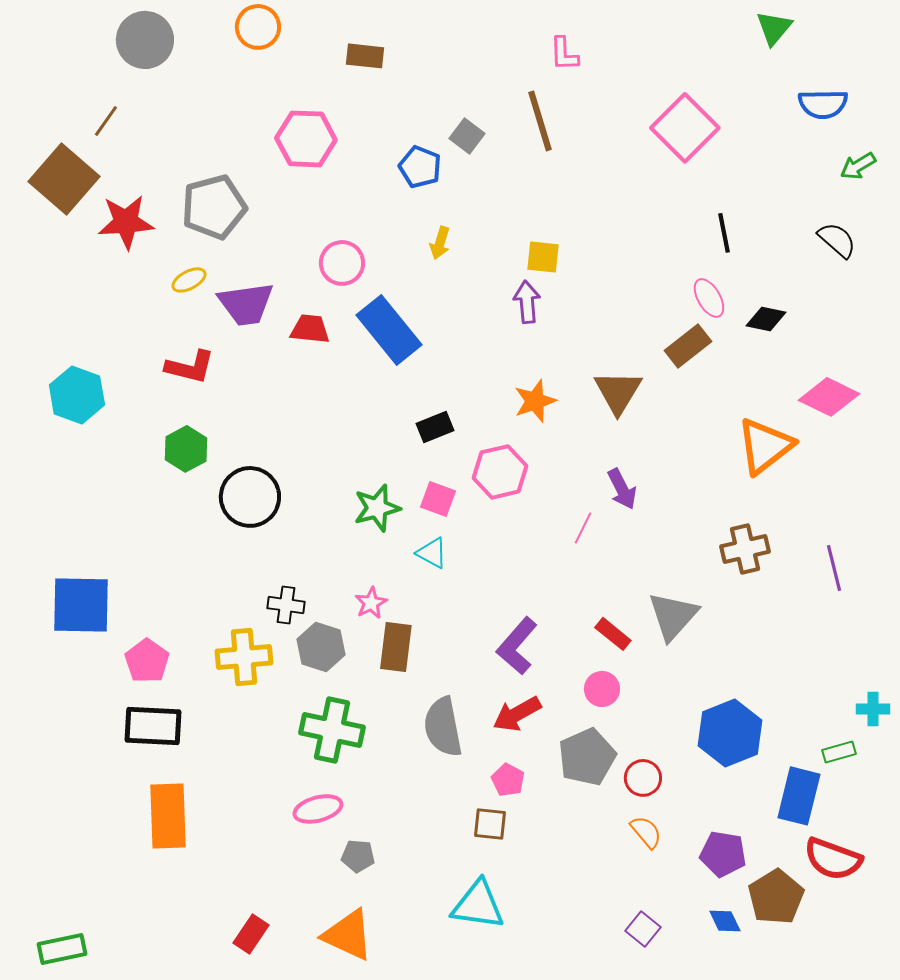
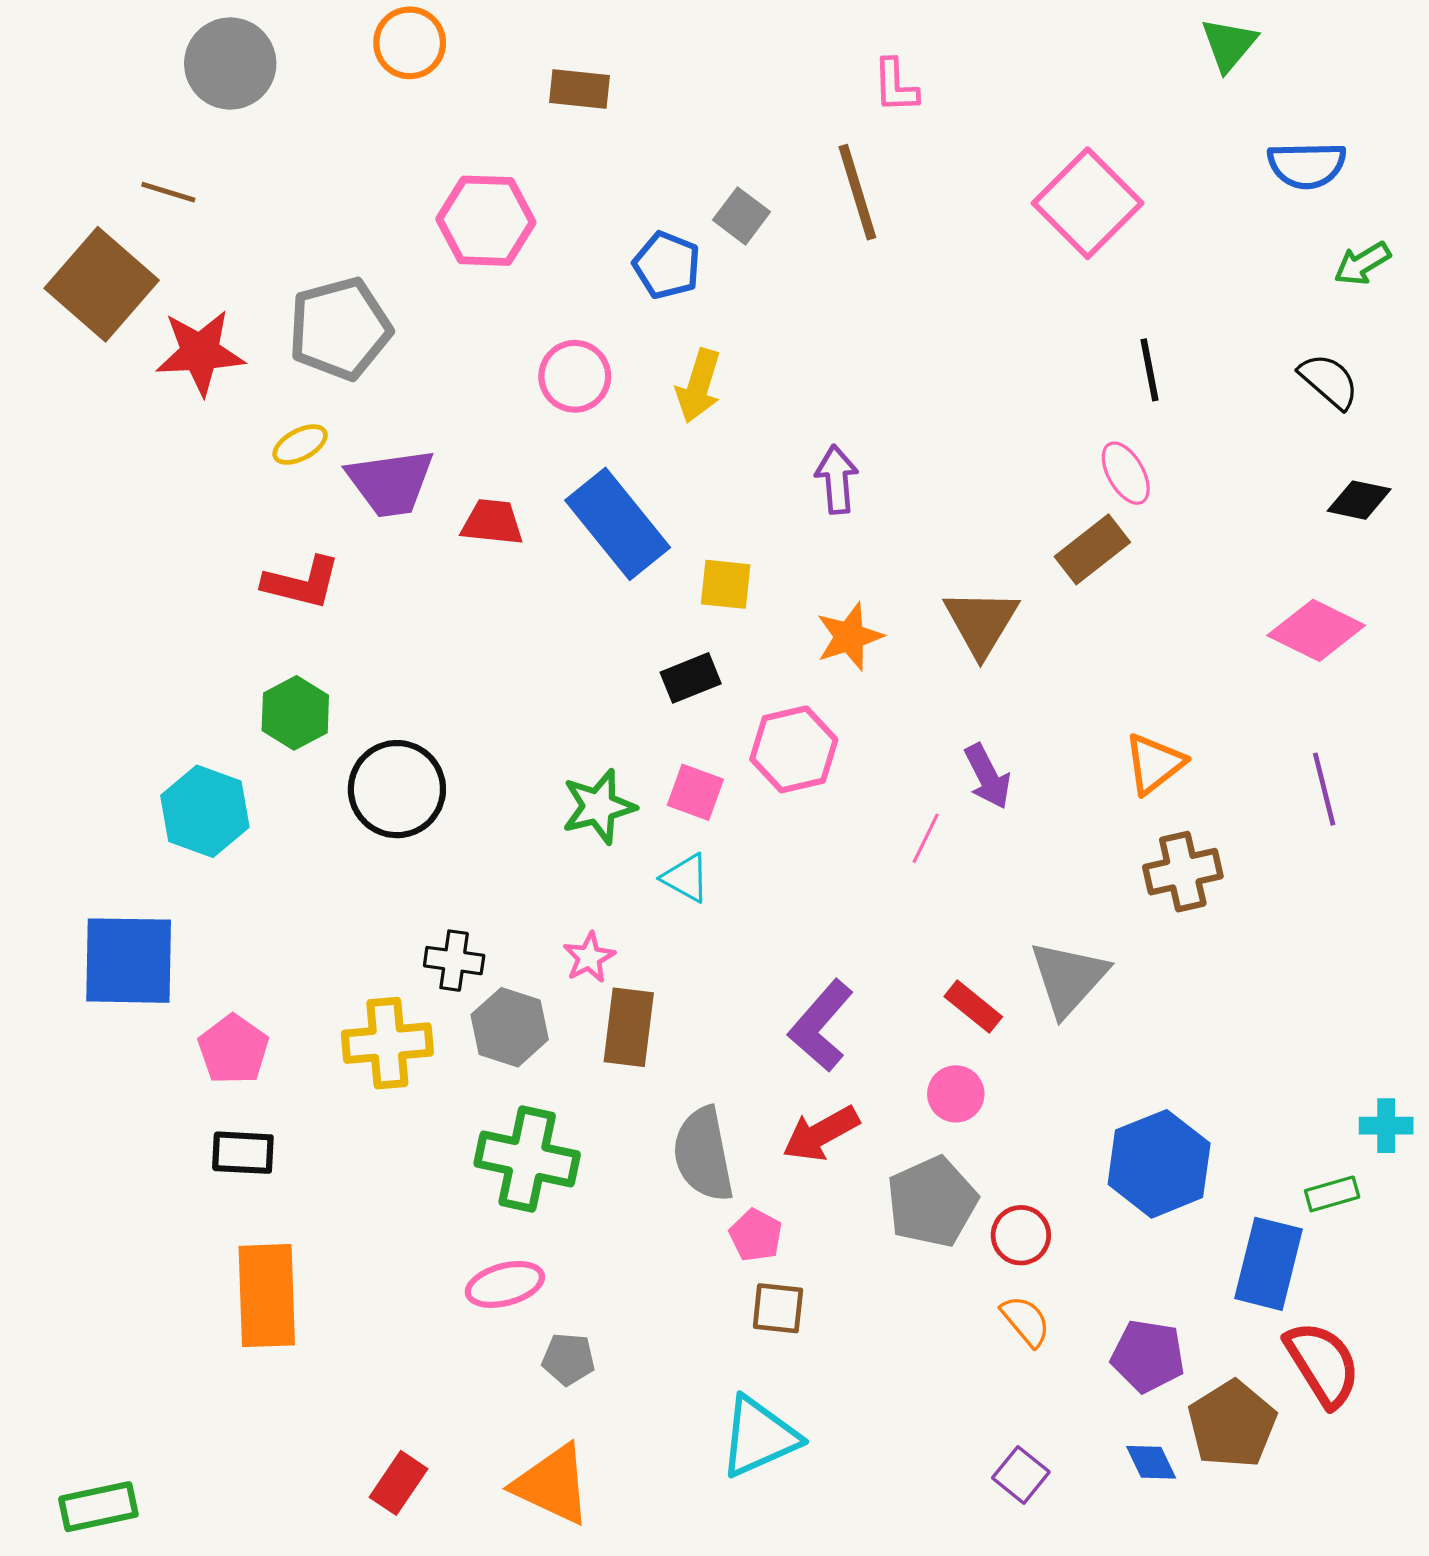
brown line: (106, 121) -> (168, 192), turned 72
yellow arrow: (440, 243) -> (699, 386), size x1.4
yellow square: (543, 257) -> (726, 584), moved
pink circle: (342, 263) -> (575, 376), moved
black diamond: (766, 319) -> (1359, 500), moved
cyan hexagon: (77, 395) -> (205, 811), moved
orange triangle: (765, 446) -> (1154, 764), moved, size x0.7
purple line: (834, 568) -> (1324, 789), moved
black rectangle: (153, 726) -> (243, 1153), size x0.7
pink pentagon: (508, 780) -> (756, 1235), moved
red semicircle: (833, 859) -> (1323, 1364), turned -142
cyan triangle: (478, 905) -> (759, 1437), turned -32

